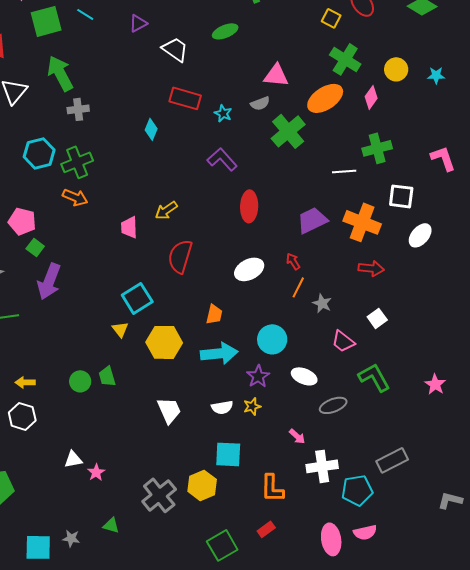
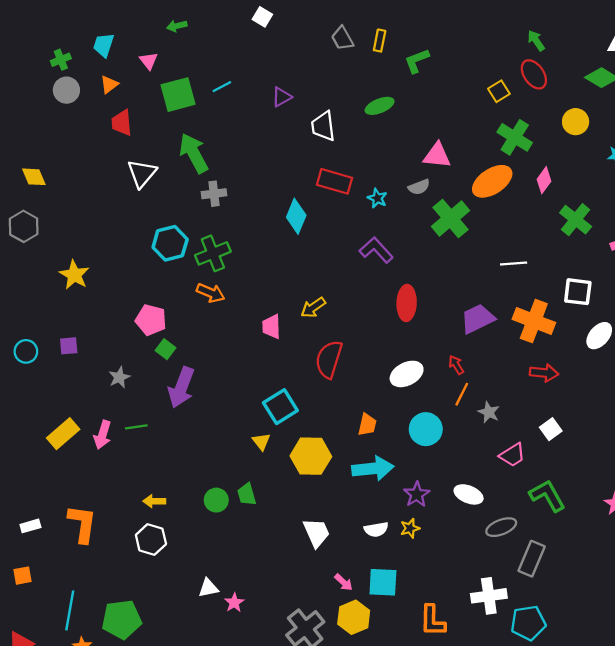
cyan line: (85, 14) -> (222, 87), turned -60
yellow square: (331, 18) -> (499, 91), turned 30
white trapezoid: (175, 49) -> (323, 126), turned -132
yellow circle: (396, 69) -> (576, 122), moved
cyan diamond: (151, 129) -> (296, 216), size x1.4
green cross: (377, 148) -> (576, 220), moved, turned -36
cyan circle: (272, 339) -> (426, 429), moved
pink trapezoid: (343, 341) -> (512, 455), turned -70
pink arrow: (297, 436) -> (344, 582), moved
gray rectangle: (392, 460) -> (532, 559), moved, turned -40

